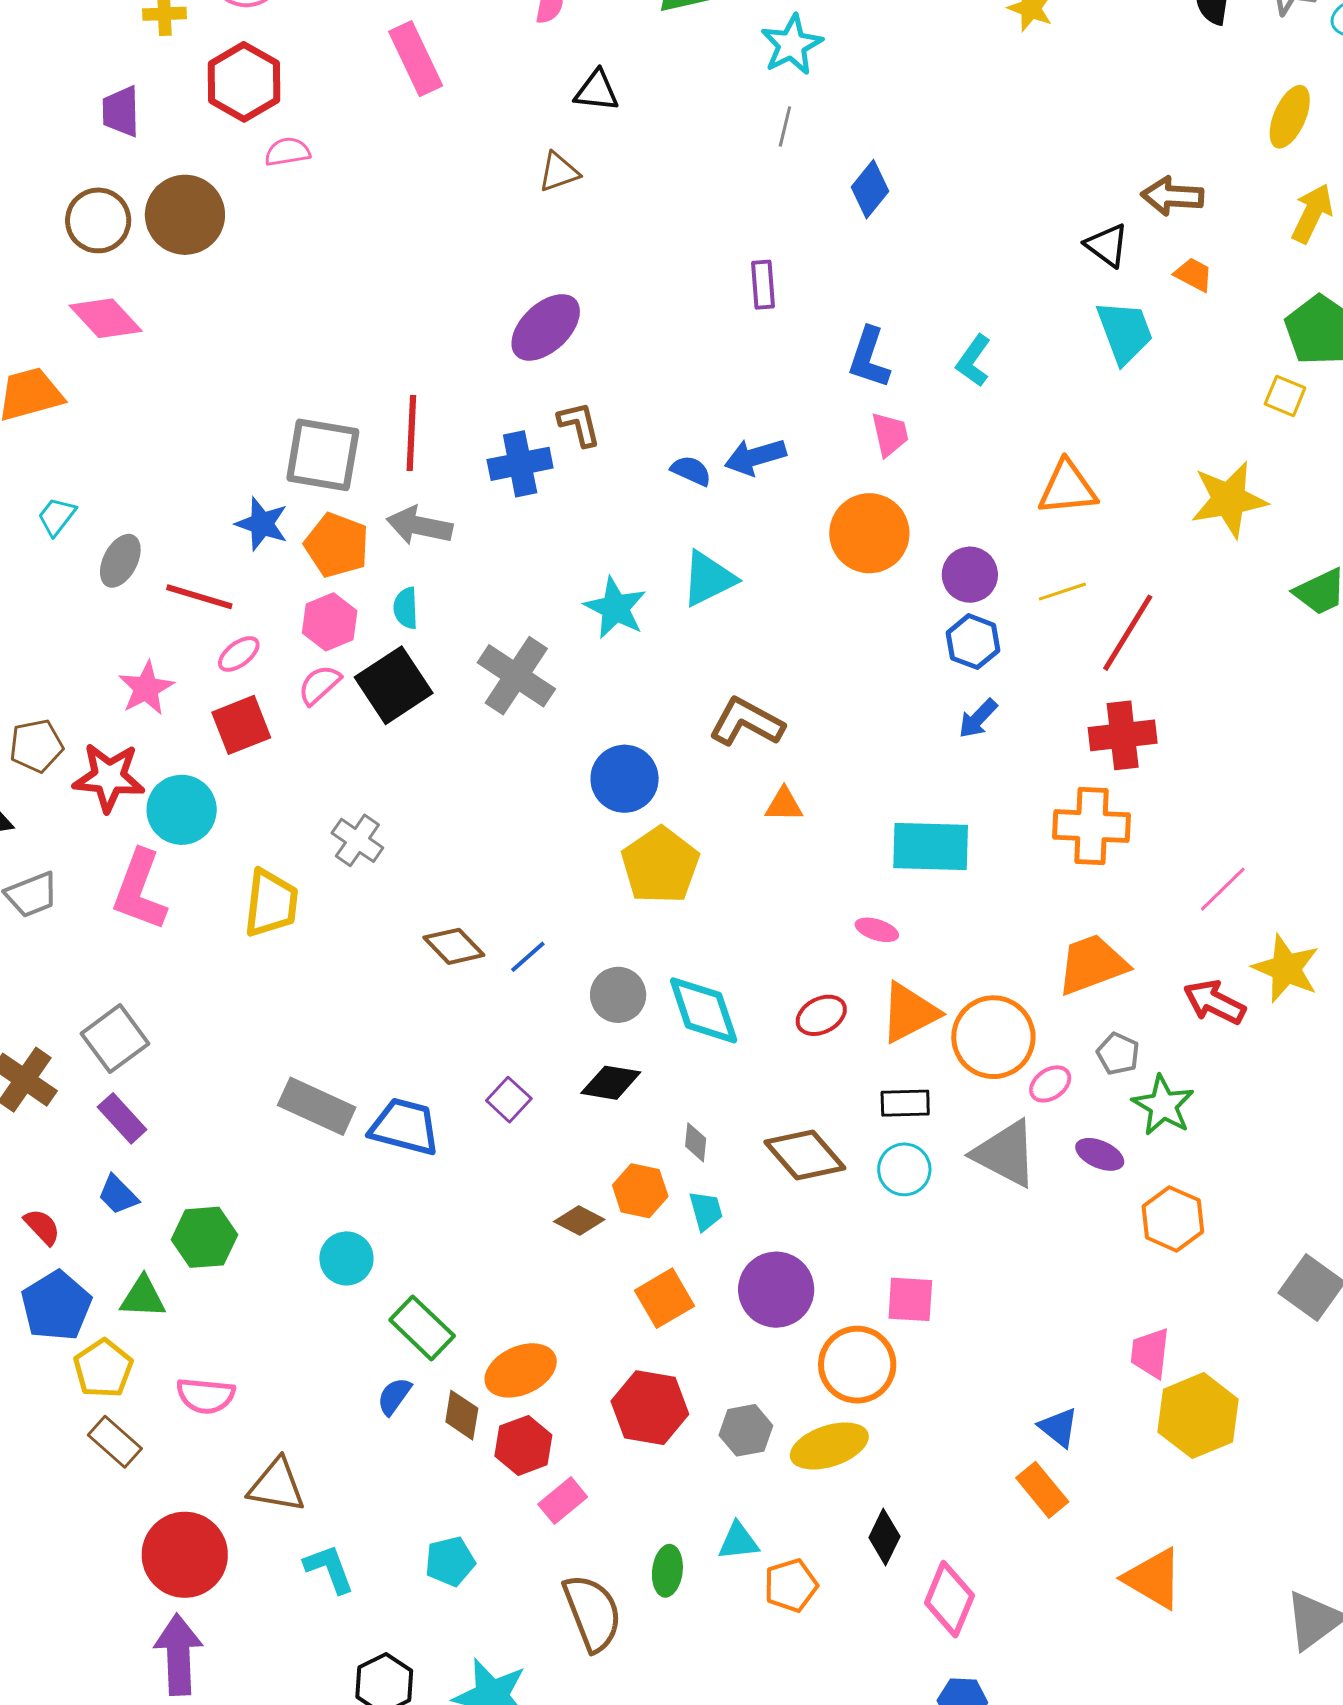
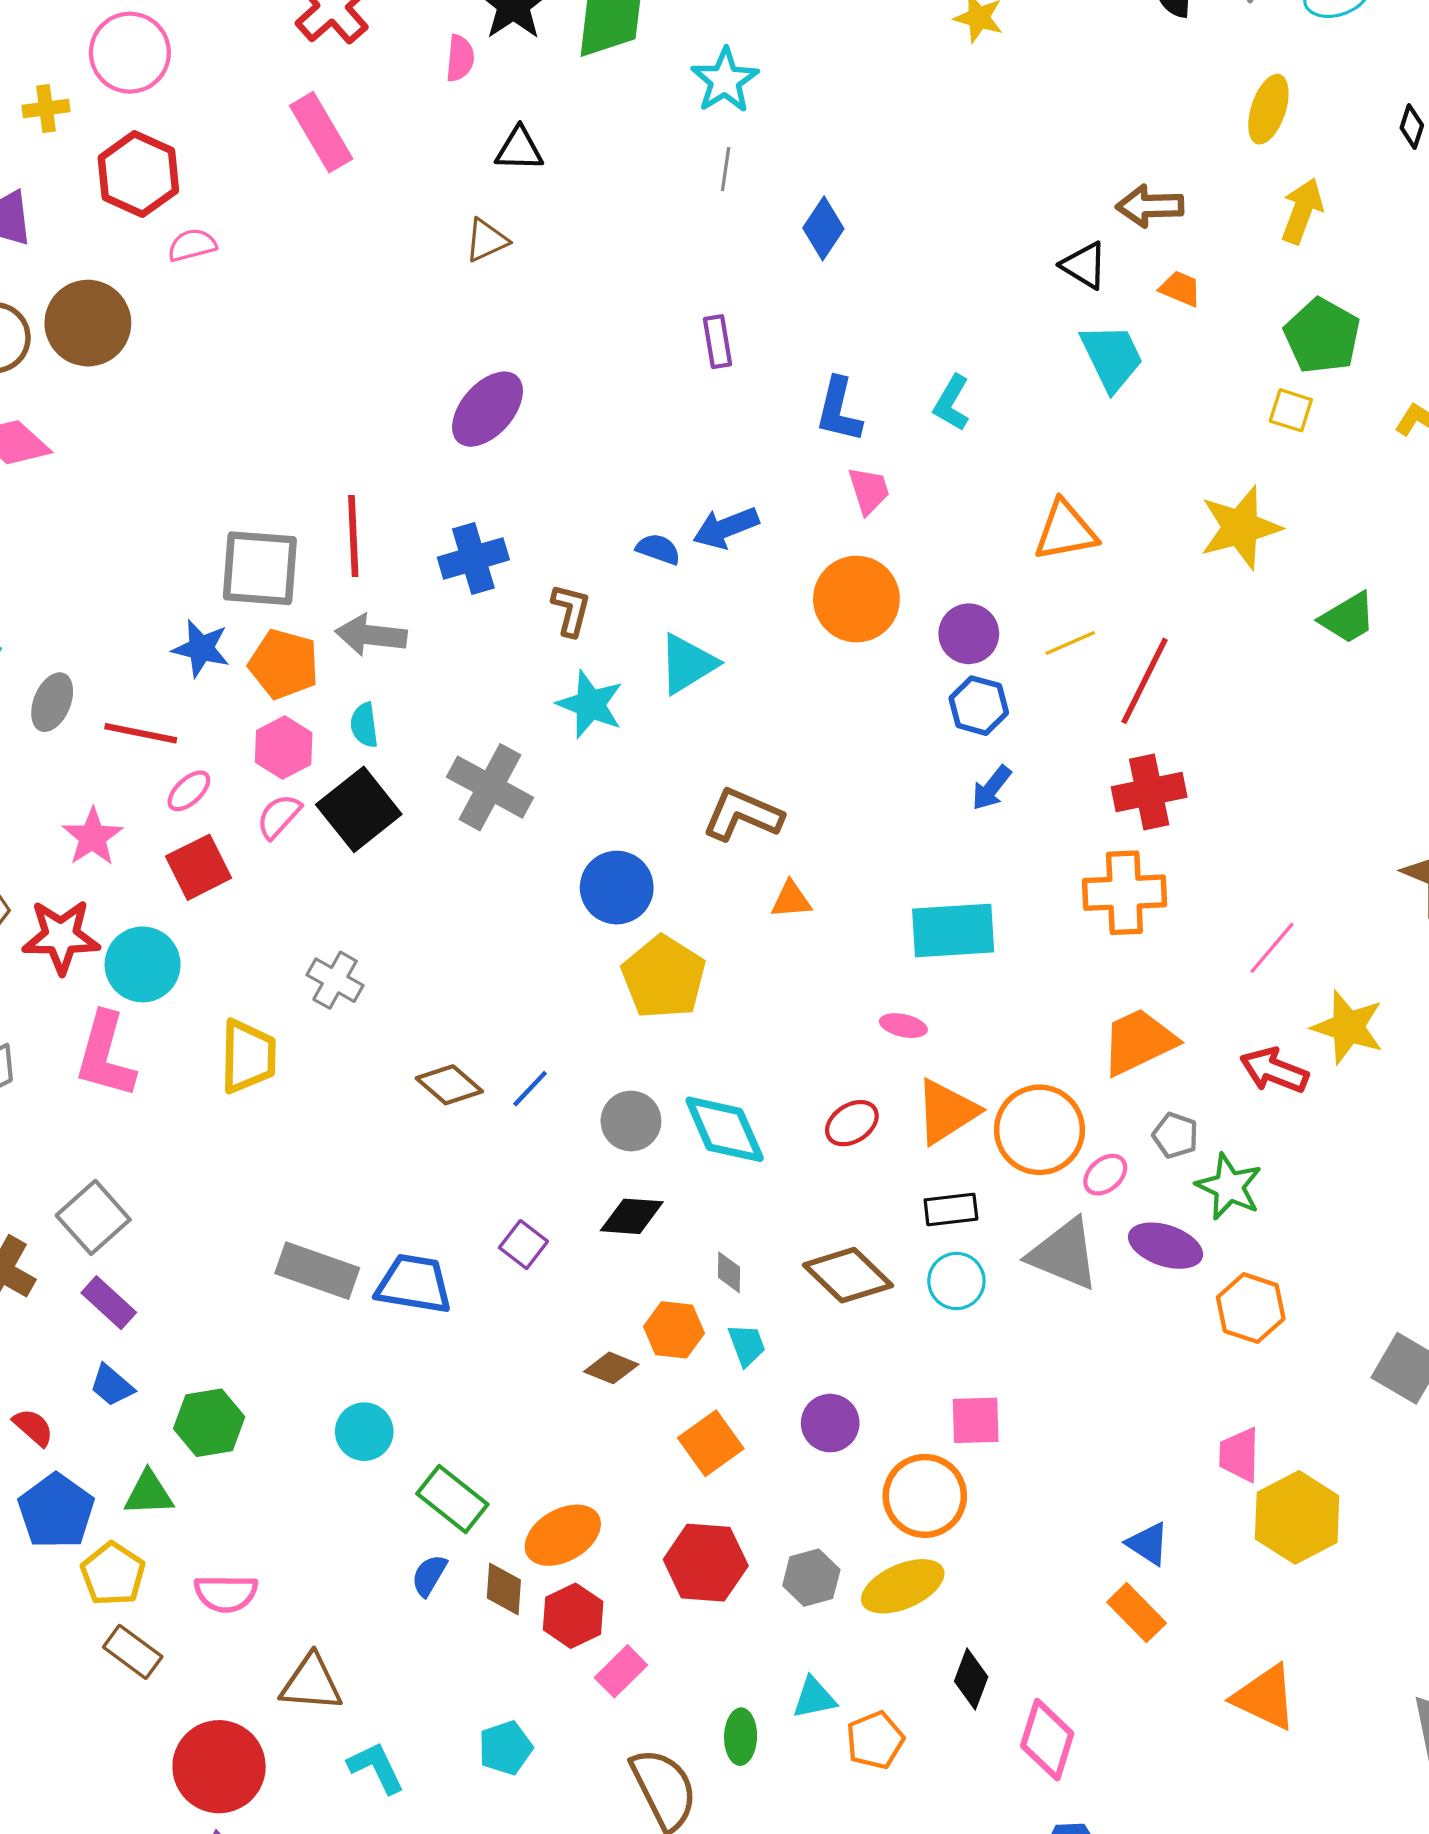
brown L-shape: (579, 424) -> (571, 610), moved, turned 33
purple ellipse: (1100, 1154) -> (1166, 1246), size x1.4
purple circle: (776, 1290) -> (830, 1423), size x0.7

